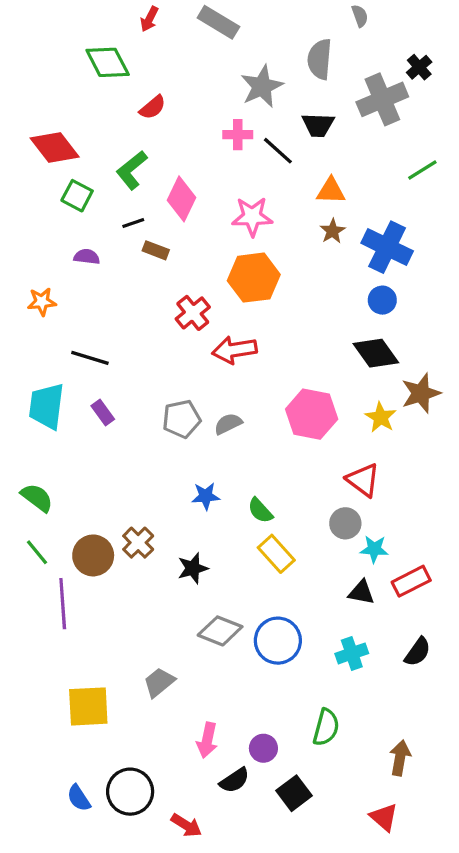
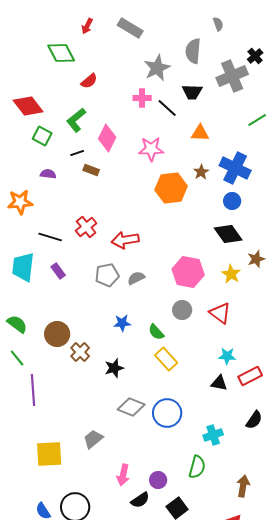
brown star: (332, 231) -> (201, 172), moved
orange hexagon: (254, 278) -> (171, 188), moved
orange star: (42, 302) -> (20, 202), size x1.4
red cross: (193, 313) -> (86, 227), moved
red arrow: (235, 350) -> (125, 240), moved
brown star: (421, 393) -> (256, 259), size x0.7
gray circle: (345, 523) -> (182, 310), moved
brown circle: (93, 555) -> (57, 334), moved
cyan cross: (352, 653) -> (213, 435), moved

